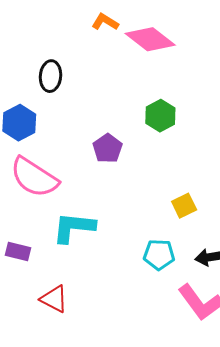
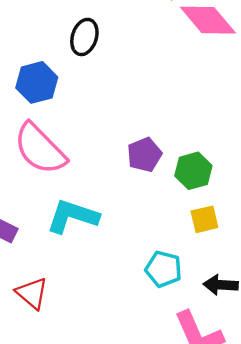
green hexagon: (160, 116) -> (193, 171), moved
purple pentagon: (108, 148) -> (144, 155), moved

